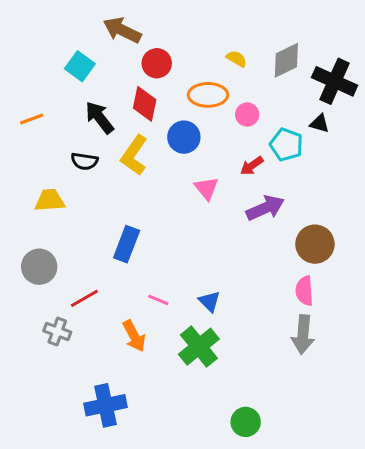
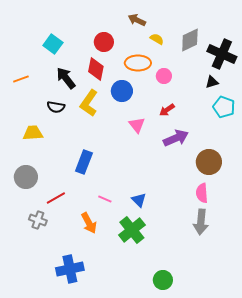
brown arrow: (122, 30) -> (137, 20), moved, size x0.7
black triangle: (319, 124) -> (212, 82), turned -32
cyan pentagon: (286, 145) -> (224, 107), moved

